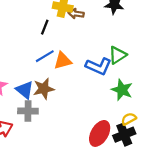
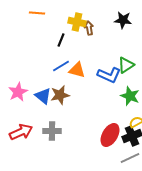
brown arrow: (76, 14) -> (89, 28), turned 72
orange triangle: (63, 61) -> (77, 70), turned 30
gray cross: (28, 111) -> (52, 131), moved

